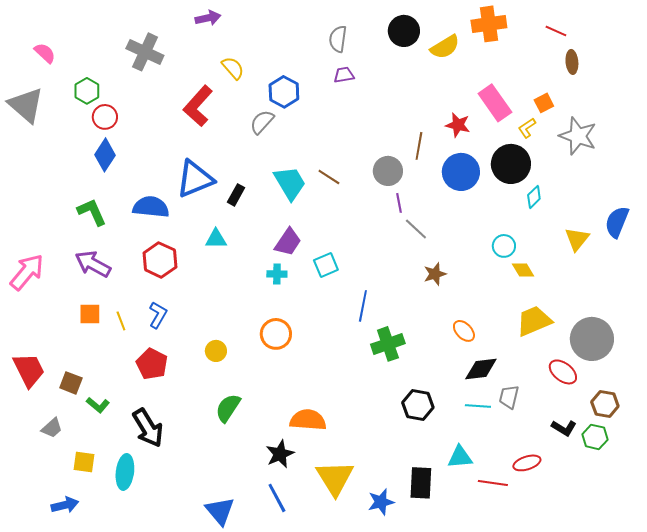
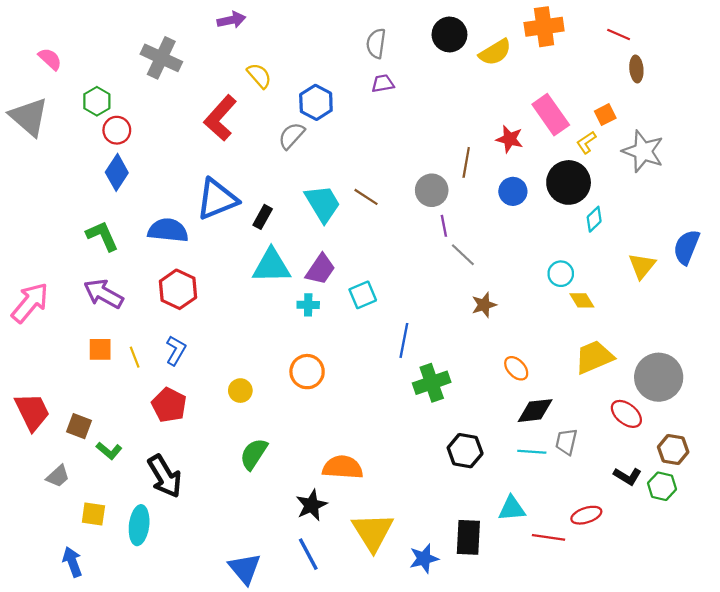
blue circle: (461, 172) -> (513, 191), size x0.7
cyan triangle: (216, 239) -> (271, 266), moved, size x1.6
blue arrow: (65, 505) -> (72, 562), turned -96

